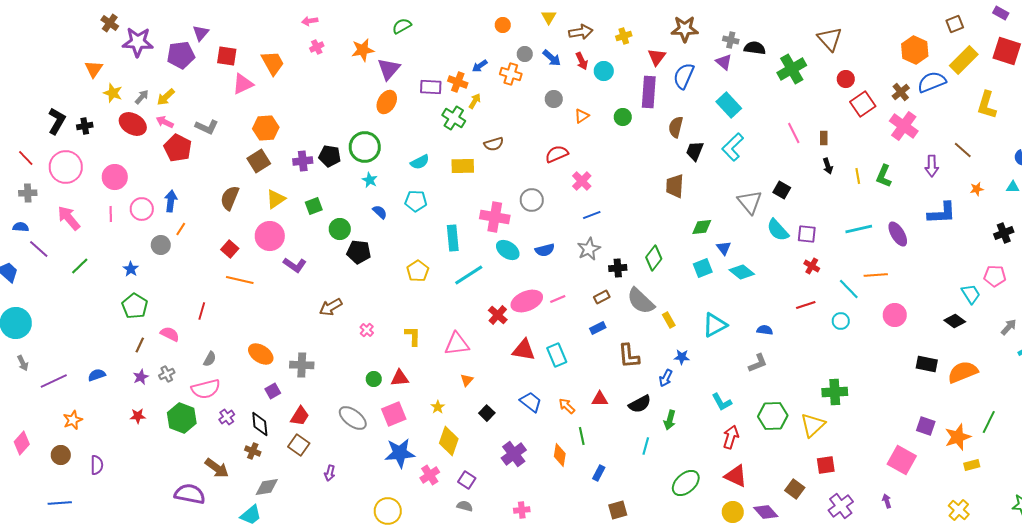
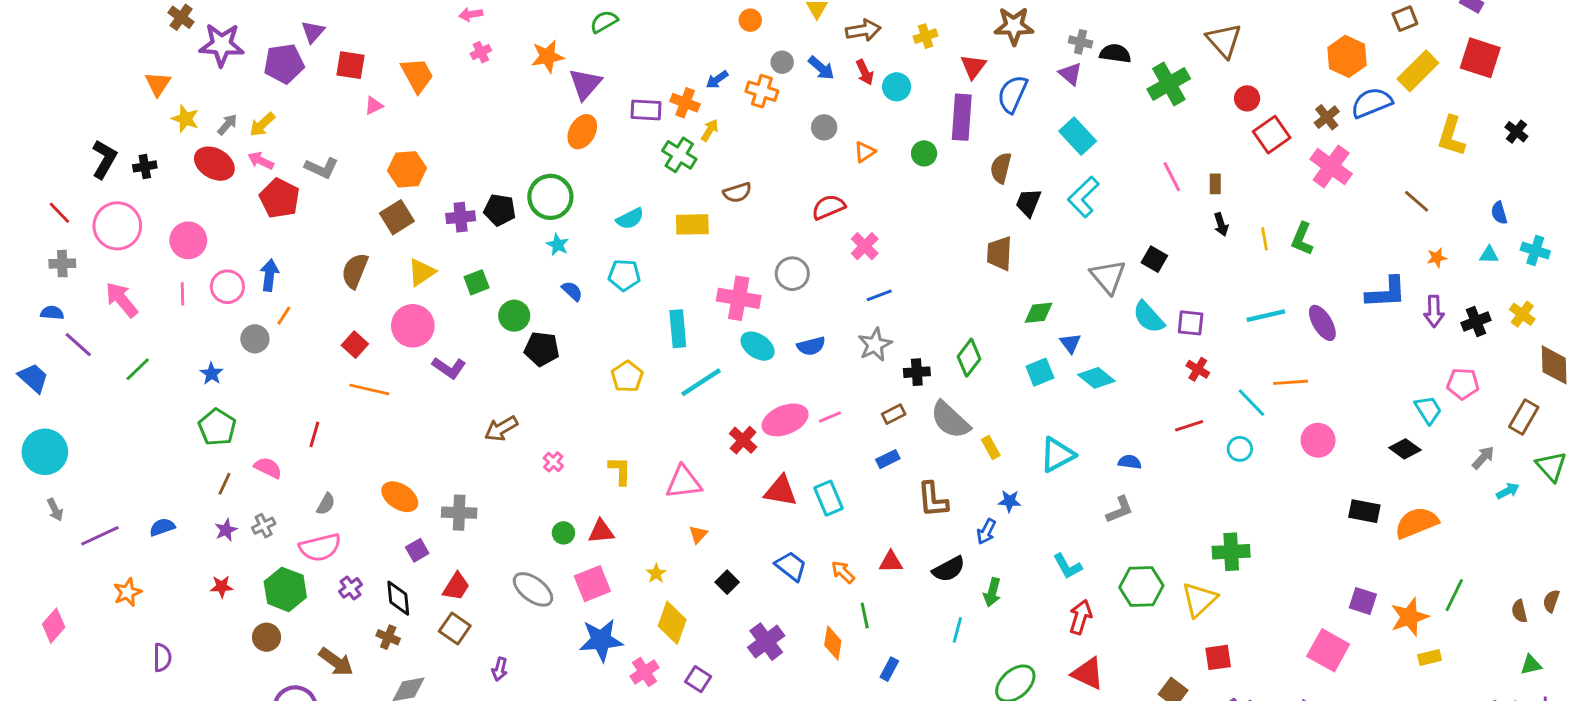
pink triangle: (243, 84) -> (374, 106), size x0.6
purple arrow: (932, 166) -> (1434, 311), moved
brown circle: (61, 455) -> (267, 637), moved

